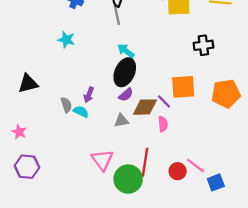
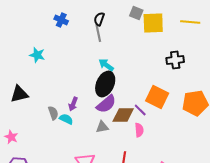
cyan star: (66, 40) -> (37, 55), moved
orange square: (183, 87) -> (157, 97), turned 30
purple semicircle: (126, 95) -> (106, 104), size x1.5

